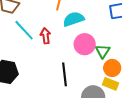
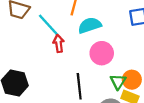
cyan line: (24, 30) -> (48, 25), moved
green triangle: (103, 51) -> (118, 82), moved

